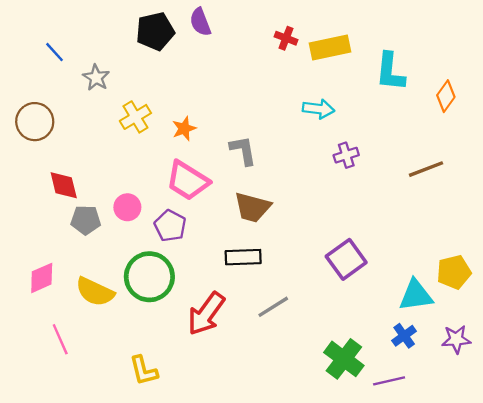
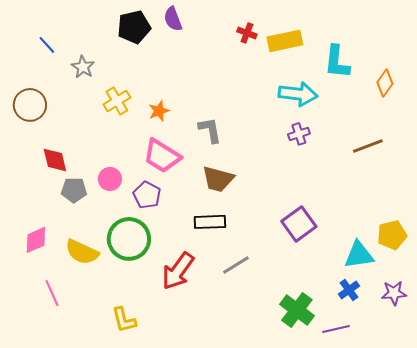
cyan arrow: (318, 109) -> (298, 94), moved, size x1.4

